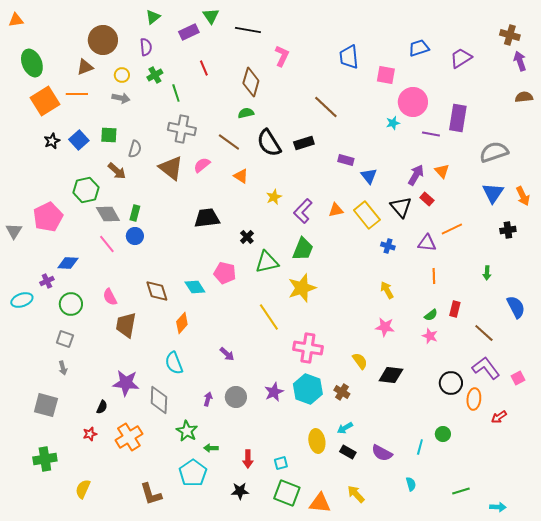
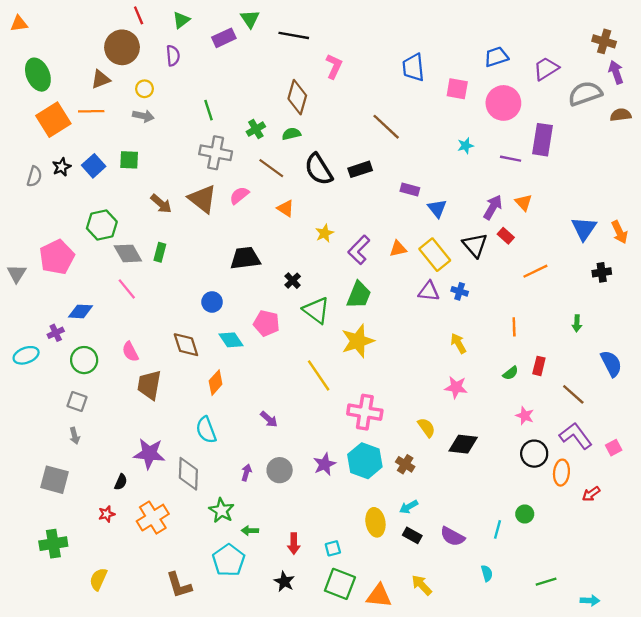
red line: (204, 68) -> (139, 15), moved
green cross: (155, 75) -> (256, 129), moved
pink circle: (413, 102) -> (503, 103), moved
gray semicircle: (135, 149) -> (34, 176), moved
gray semicircle: (494, 152) -> (585, 94), moved
brown arrow: (117, 171) -> (161, 204), moved
blue circle: (135, 236) -> (212, 302), moved
purple triangle: (427, 243) -> (429, 291), moved
green triangle: (267, 262) -> (316, 310), turned 50
pink star: (430, 336) -> (525, 416), moved
black star: (240, 491) -> (284, 582), turned 30

